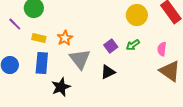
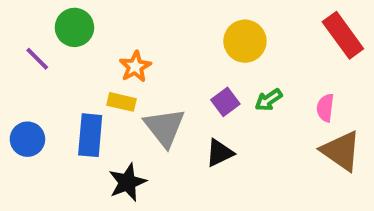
yellow circle: (137, 15) -> (245, 41), moved
yellow rectangle: (39, 38) -> (122, 102), moved
orange star: (65, 38) -> (135, 67), moved

